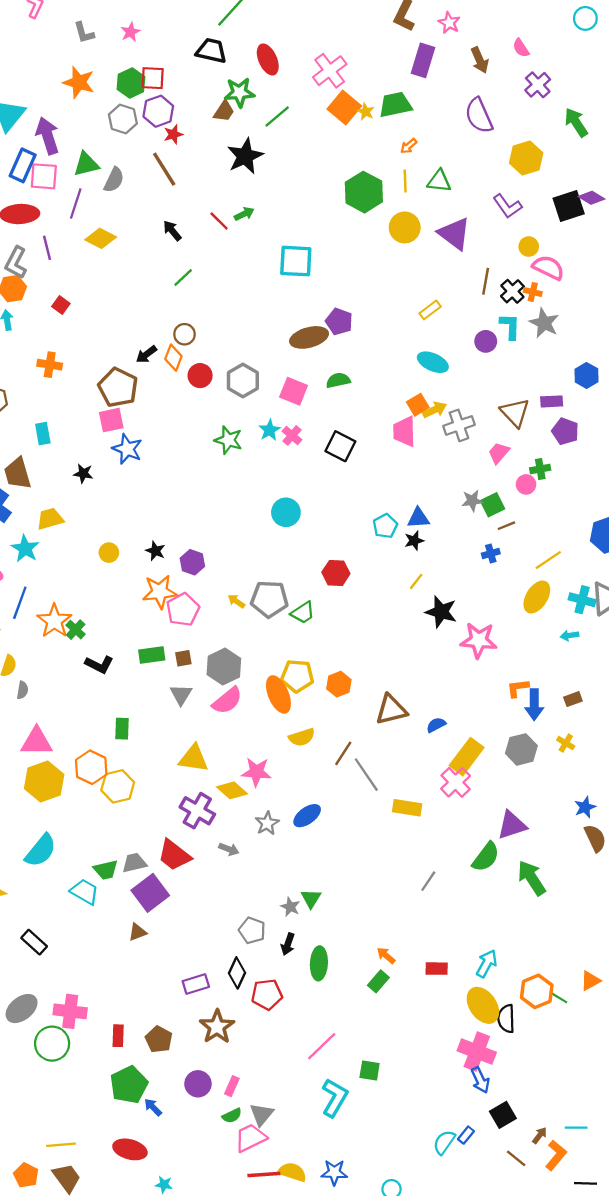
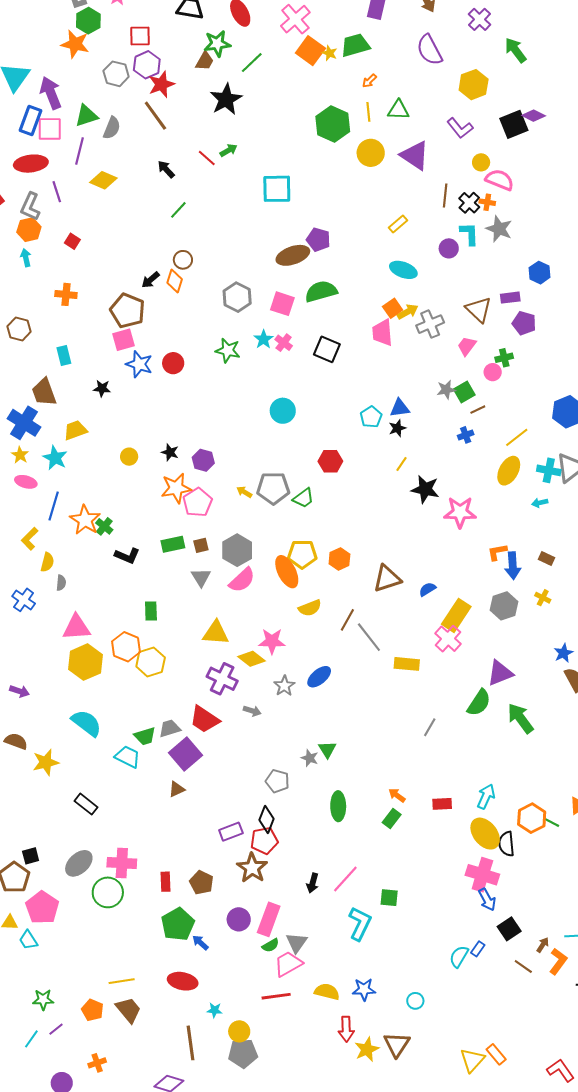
green hexagon: (131, 83) -> (88, 21), moved
red star: (173, 134) -> (161, 84), size x1.5
red circle: (200, 376) -> (173, 363), moved
green semicircle: (338, 380) -> (321, 291), size x1.5
brown rectangle: (573, 699) -> (547, 559), turned 49
cyan semicircle: (41, 851) -> (86, 723), turned -88
black arrow: (288, 944) -> (313, 883), moved
red pentagon: (267, 994) -> (264, 841), moved
pink rectangle: (232, 1086) -> (269, 919), size x1.8
red line: (264, 1175) -> (276, 996), moved

